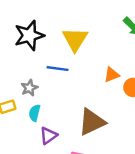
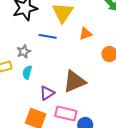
orange triangle: (112, 75) -> (86, 34), moved
purple triangle: (48, 136) -> (47, 93), moved

